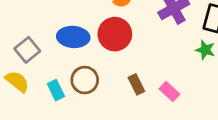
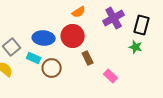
brown rectangle: (136, 84) -> (88, 58), moved
cyan rectangle: (56, 90) -> (34, 58), moved, turned -40

